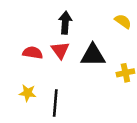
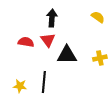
black triangle: (93, 55) -> (67, 55), moved
yellow star: (28, 93) -> (20, 86), moved

